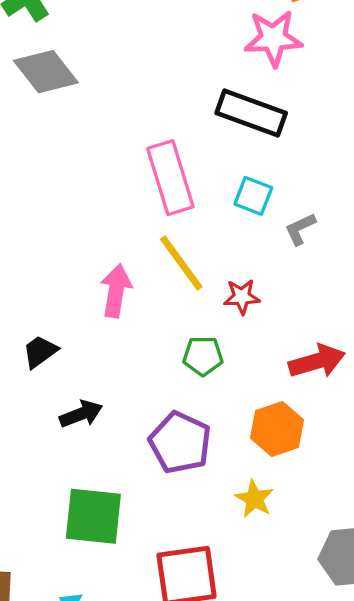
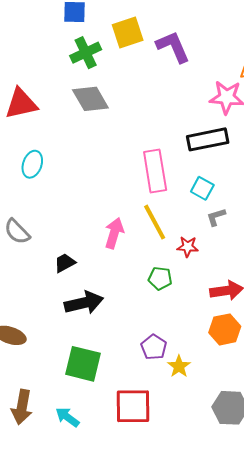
black rectangle: (251, 113) -> (208, 139), turned -39
gray L-shape: (300, 229) -> (216, 217), moved
black arrow: (81, 414) -> (84, 303), size x1.5
orange hexagon: (277, 429) -> (225, 329), moved
purple pentagon: (180, 443) -> (154, 347), moved, size x0.7

